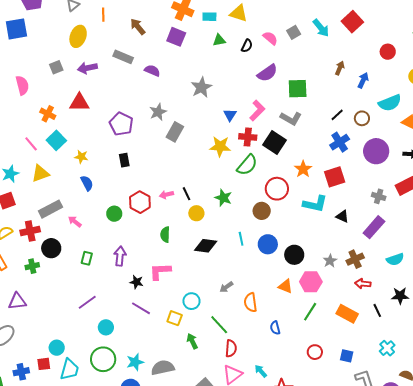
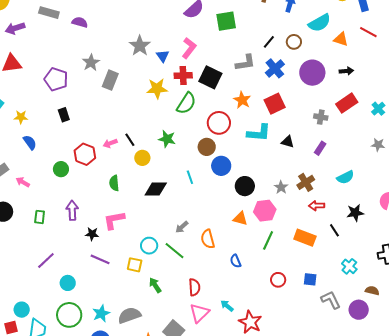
gray star: (201, 87) -> (140, 46), moved
gray L-shape: (291, 118) -> (245, 63), moved, turned -30
purple rectangle: (374, 227) -> (320, 148), size x0.6
blue circle: (268, 244) -> (221, 166), moved
green line: (219, 325) -> (175, 251), moved

